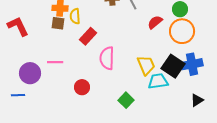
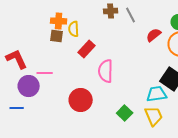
red L-shape: (18, 26) -> (17, 59), moved
pink line: (55, 62) -> (45, 73), moved
yellow trapezoid: (146, 65) -> (154, 116), moved
red circle: (82, 87) -> (81, 100), size x1.5

